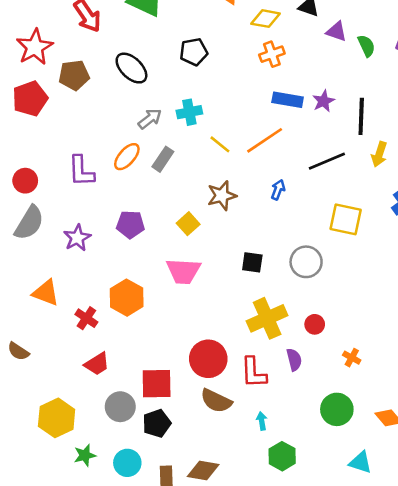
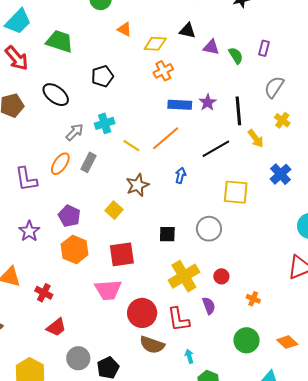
yellow arrow: (379, 154) -> (256, 139), turned -48
purple pentagon: (131, 224) -> (69, 216), turned 30
pink trapezoid: (183, 271) -> (108, 290), moved
orange hexagon: (127, 298) -> (75, 250), moved
red square: (157, 384) -> (122, 254), moved

